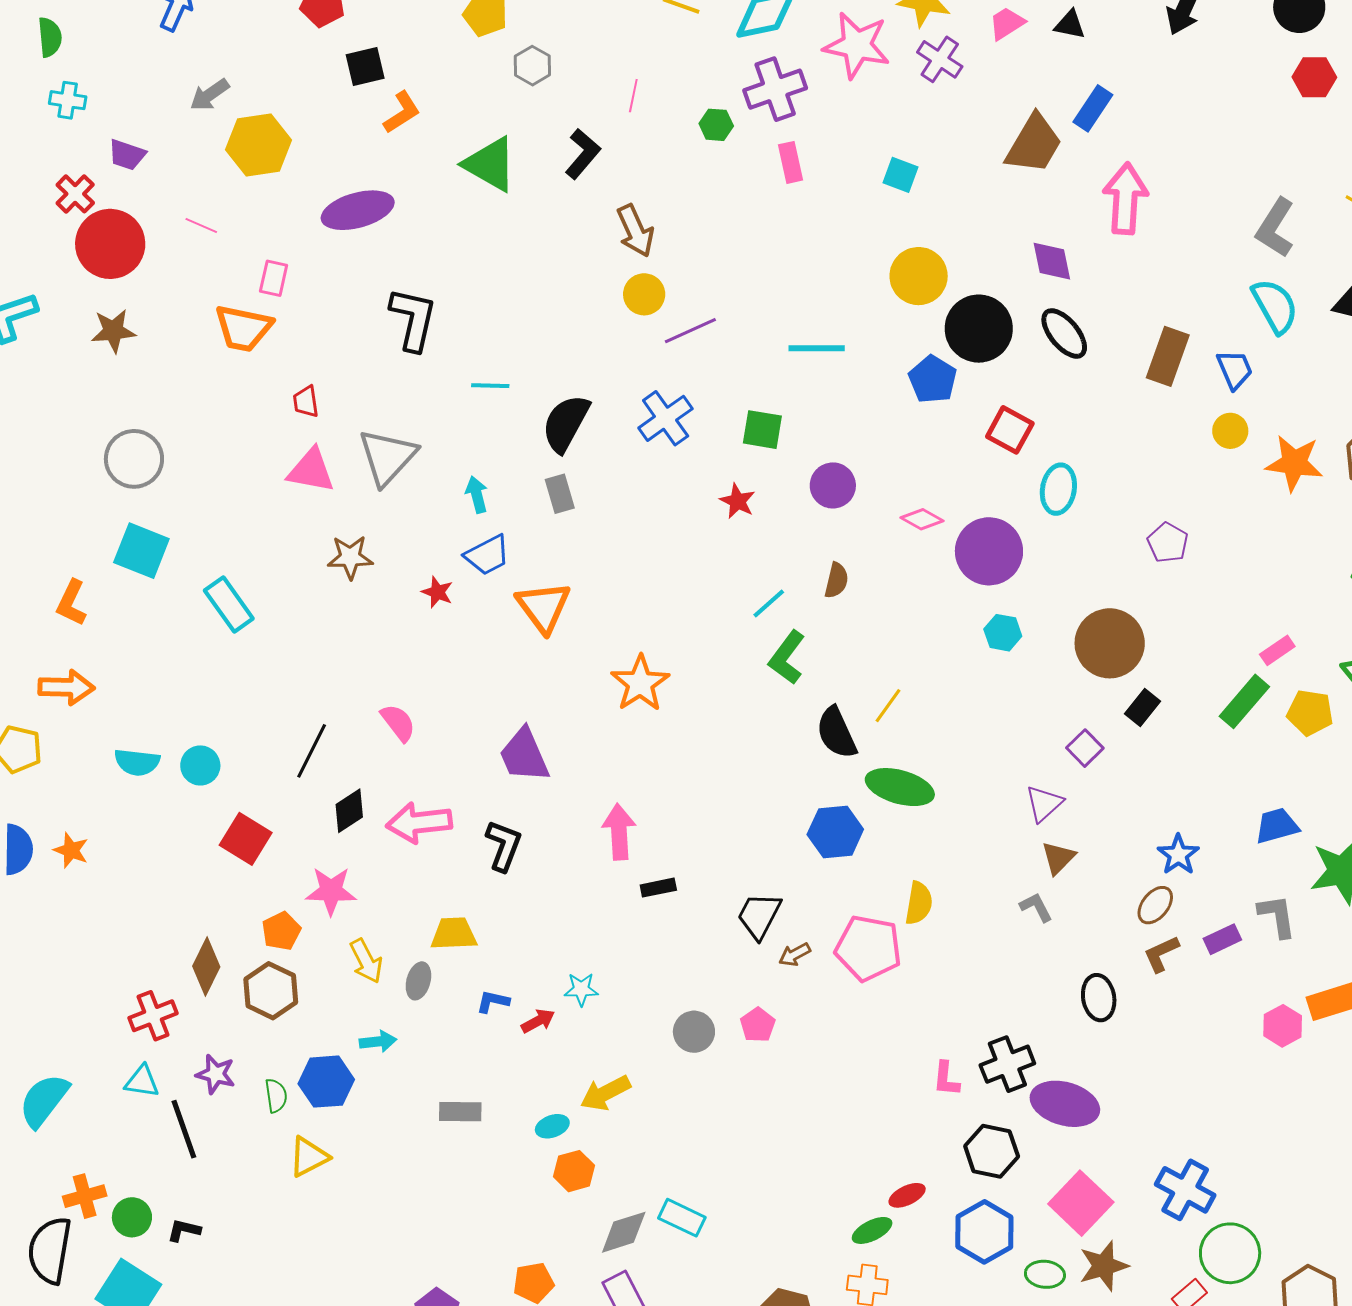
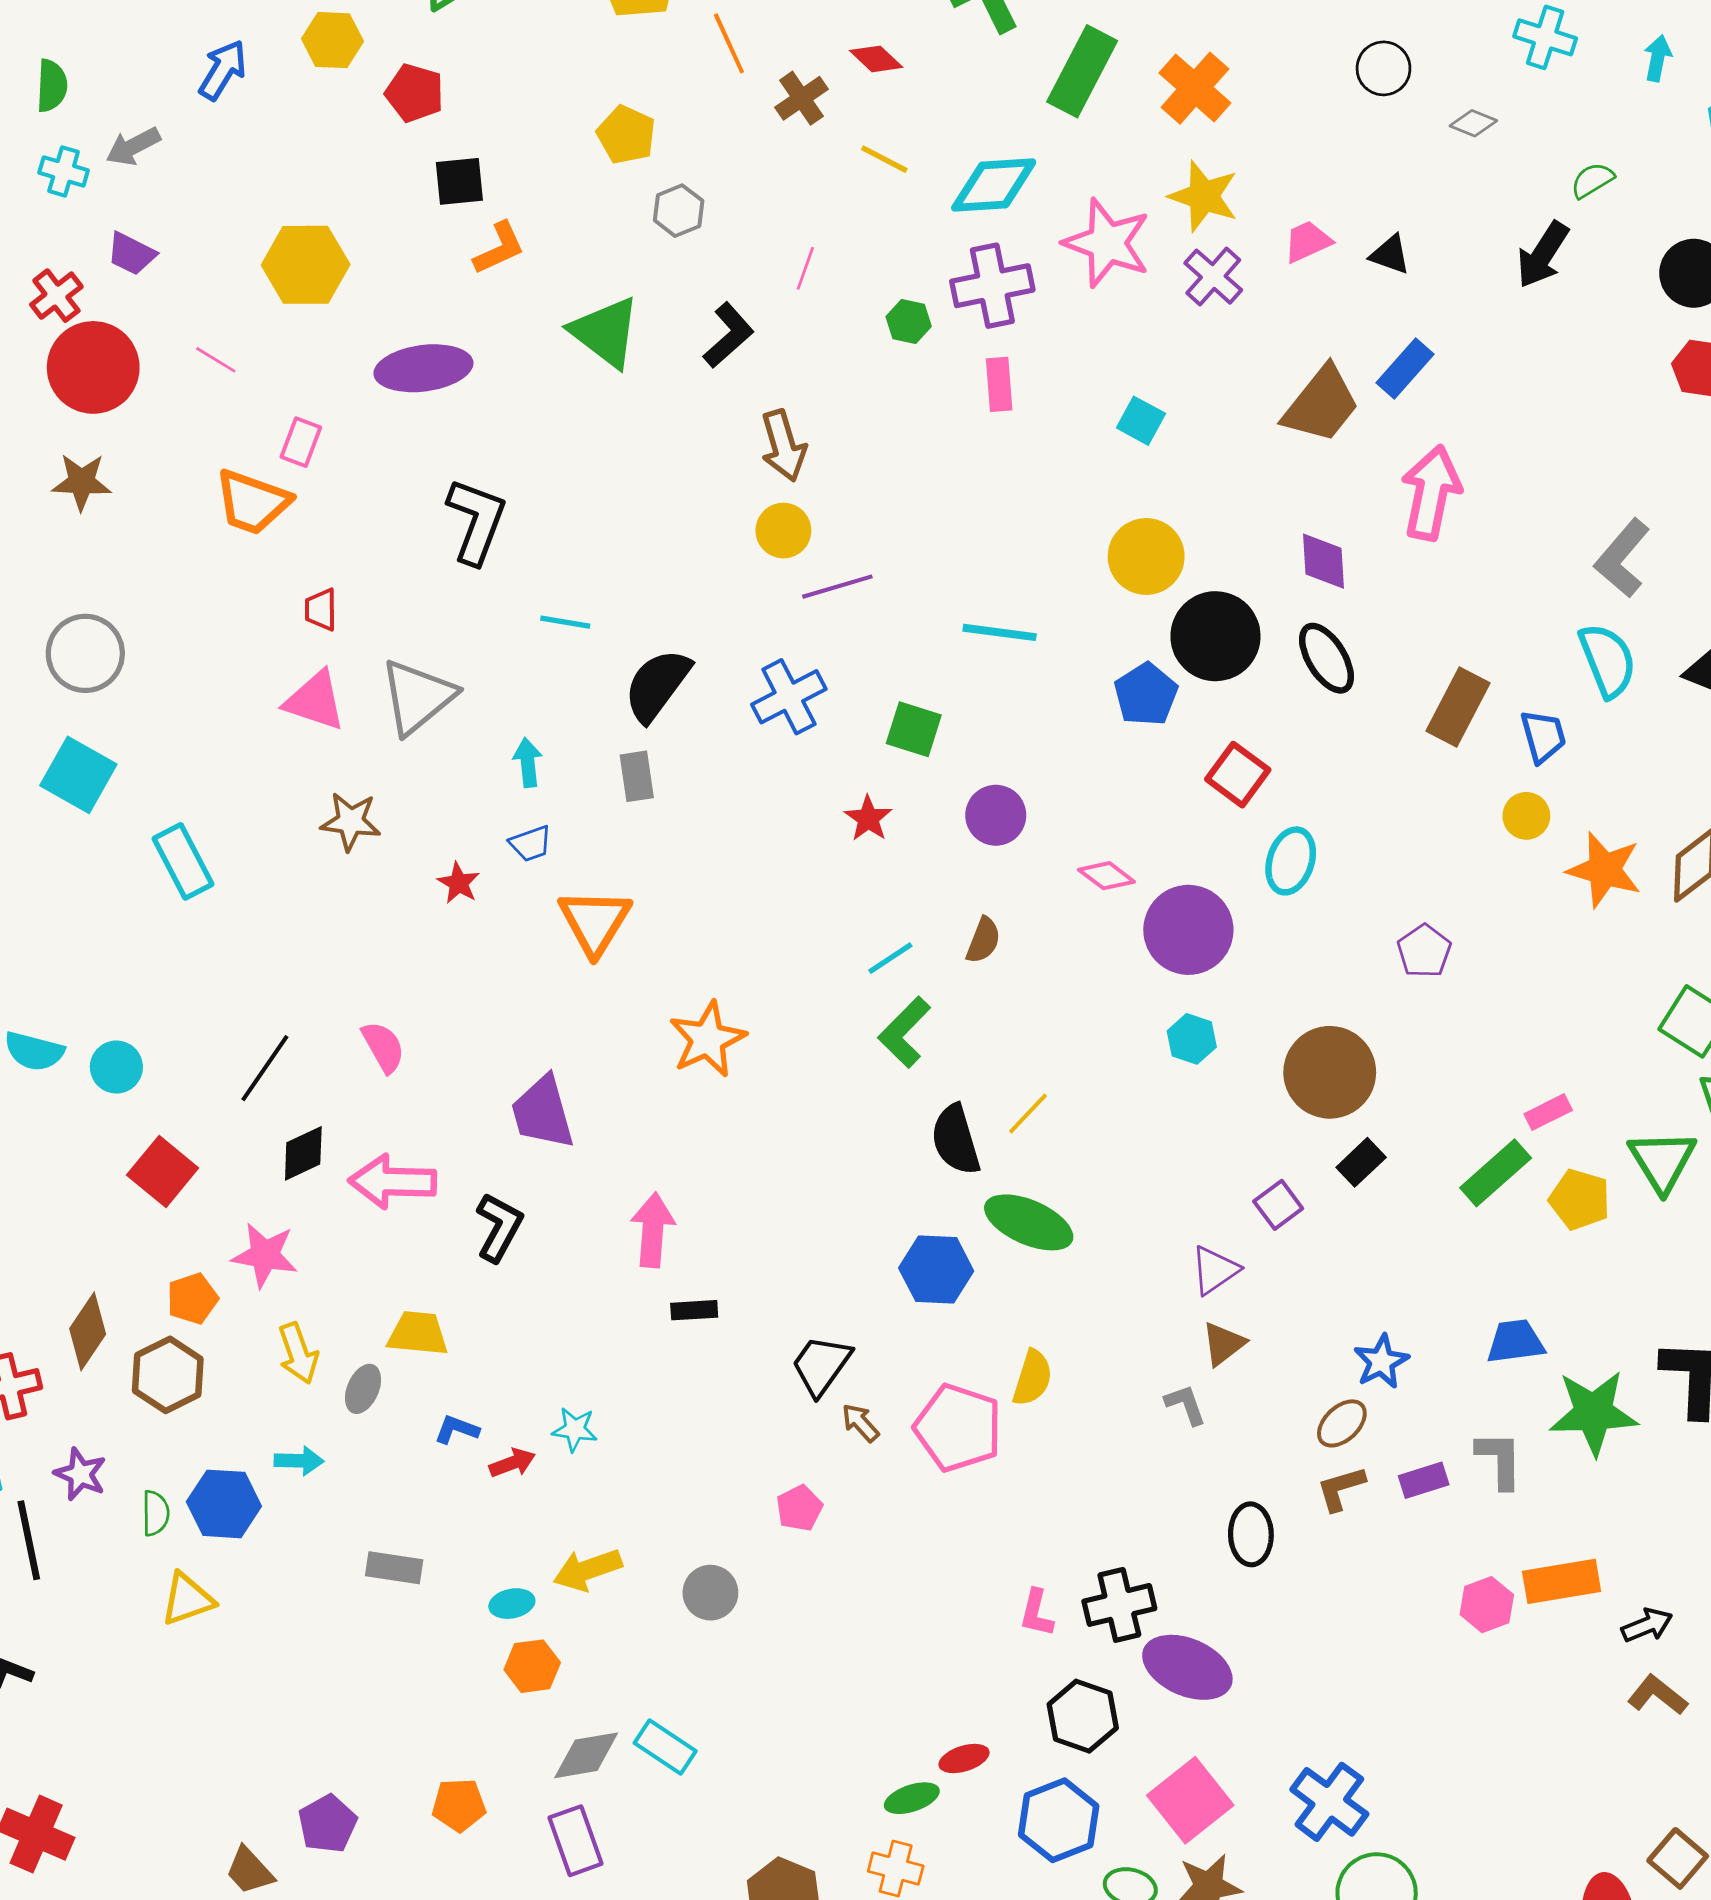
gray arrow: (210, 95) -> (133, 146), moved
blue trapezoid: (487, 555) -> (531, 844), size x0.7
brown arrow: (795, 955) -> (860, 1423), turned 68
gray circle: (694, 1032) -> (710, 1593), moved

